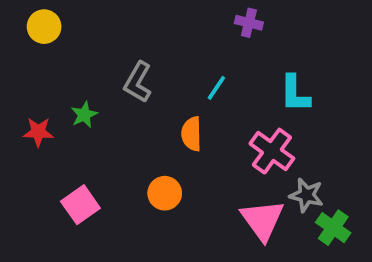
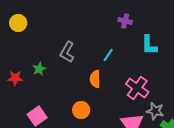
cyan L-shape: (295, 94) -> (149, 45), moved

